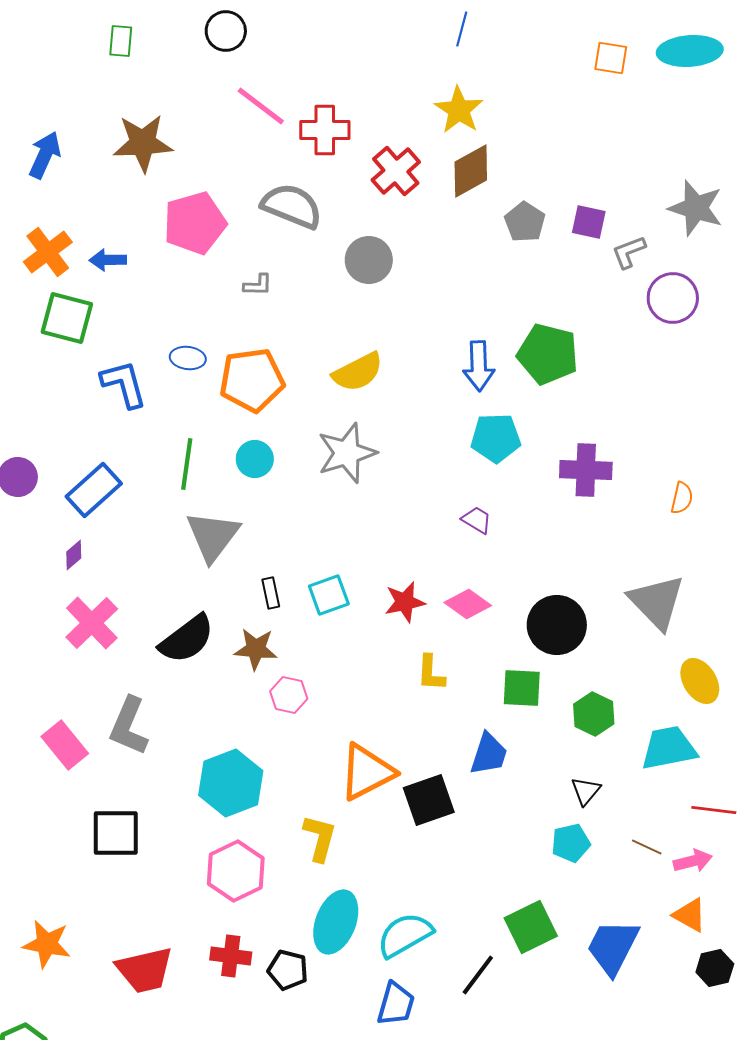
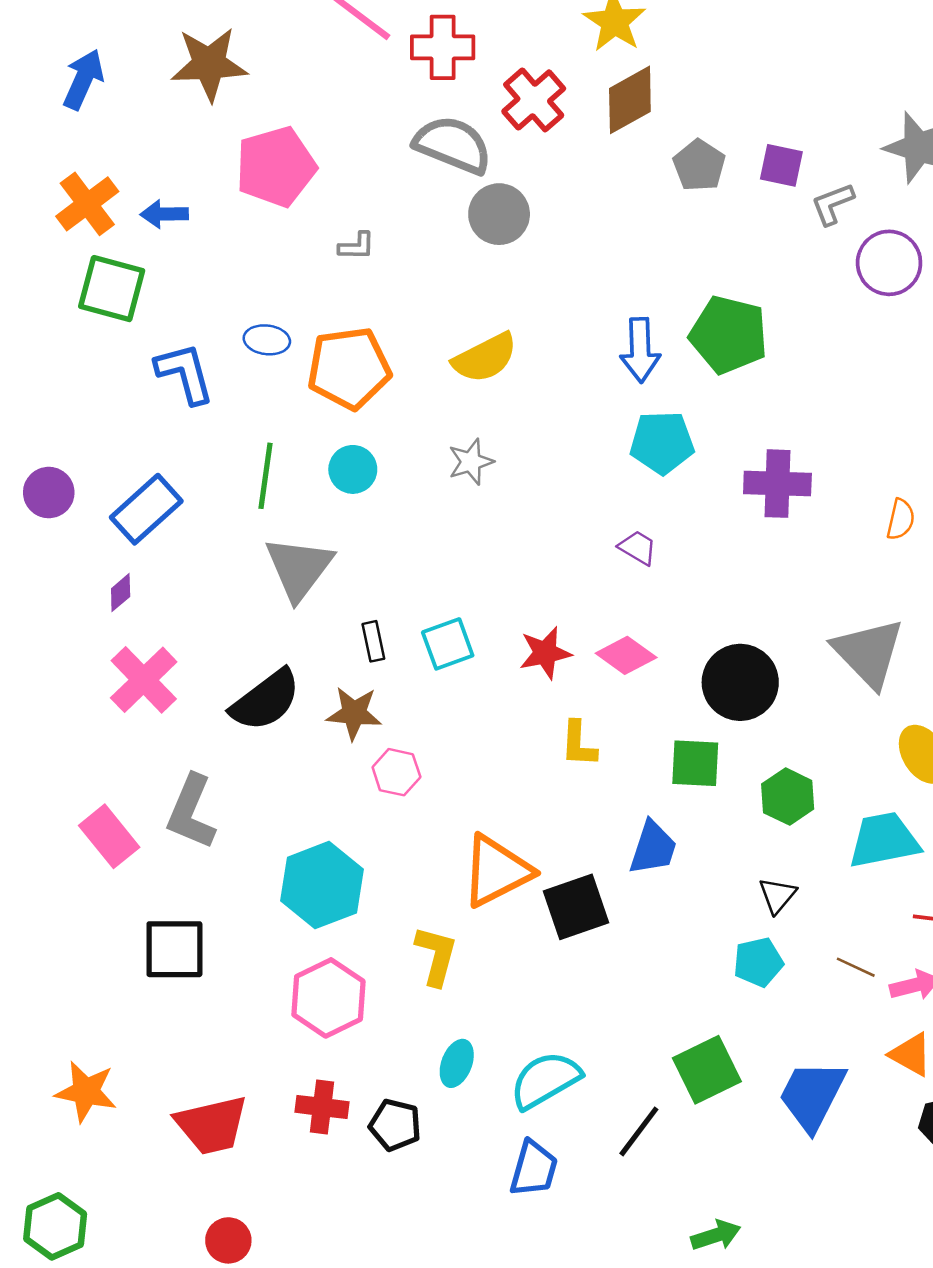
gray semicircle: (292, 206) -> (453, 145), moved
gray star: (347, 453) -> (471, 462), size x0.6
cyan ellipse: (336, 922) -> (457, 1063), size x0.6

